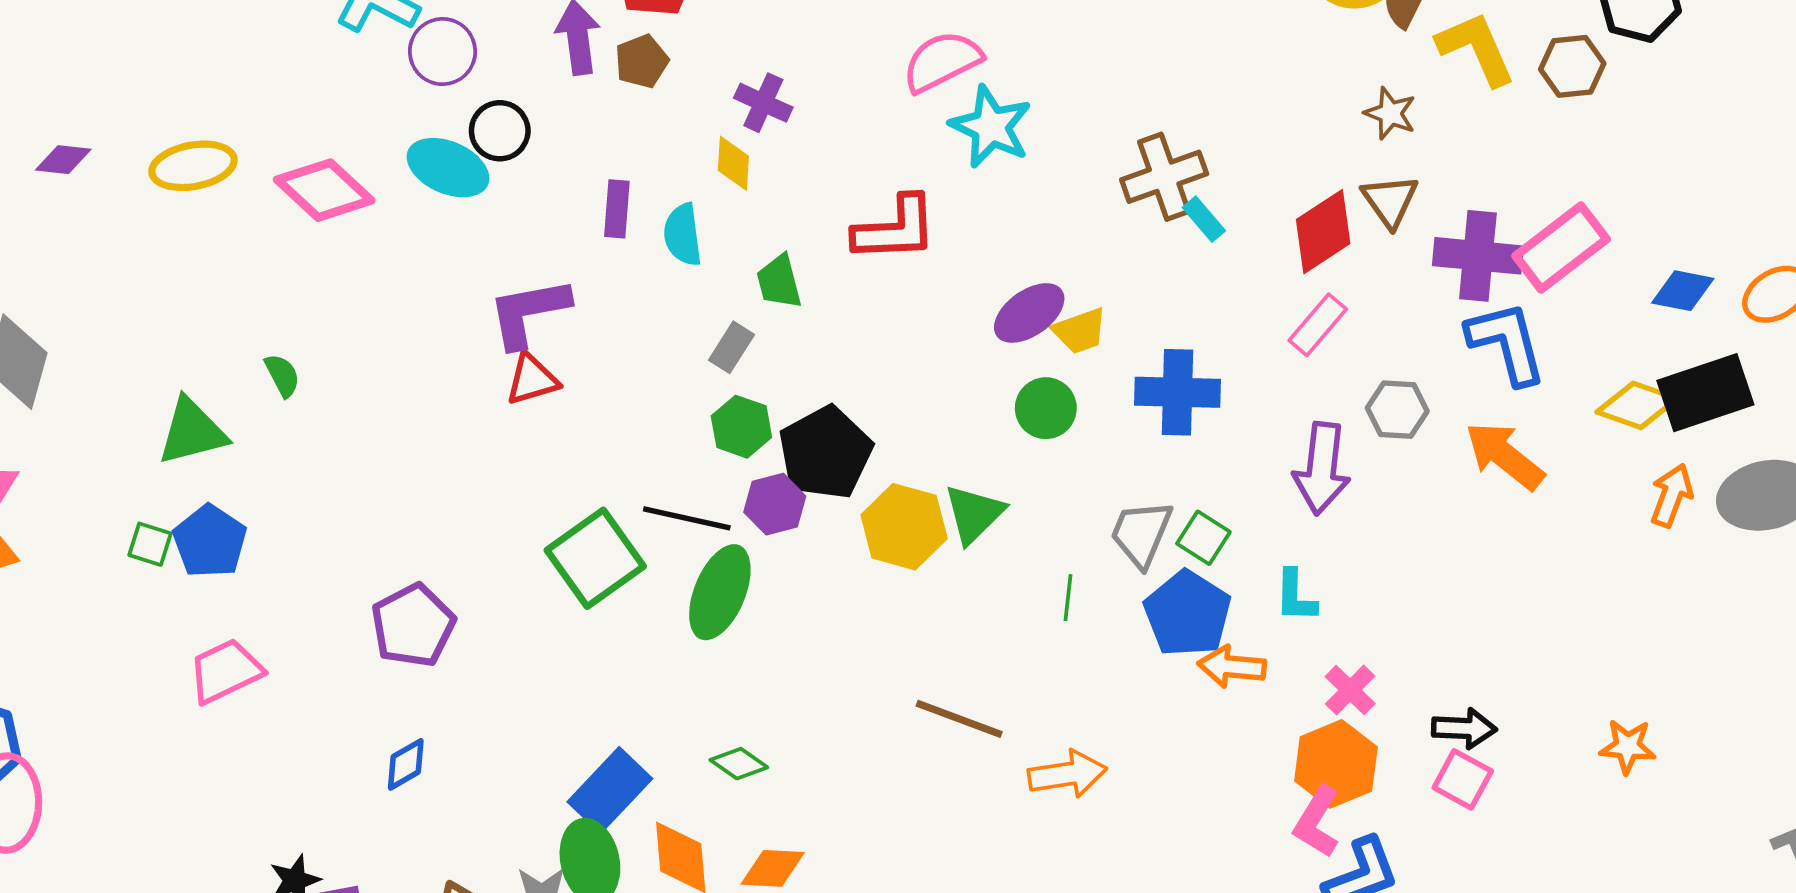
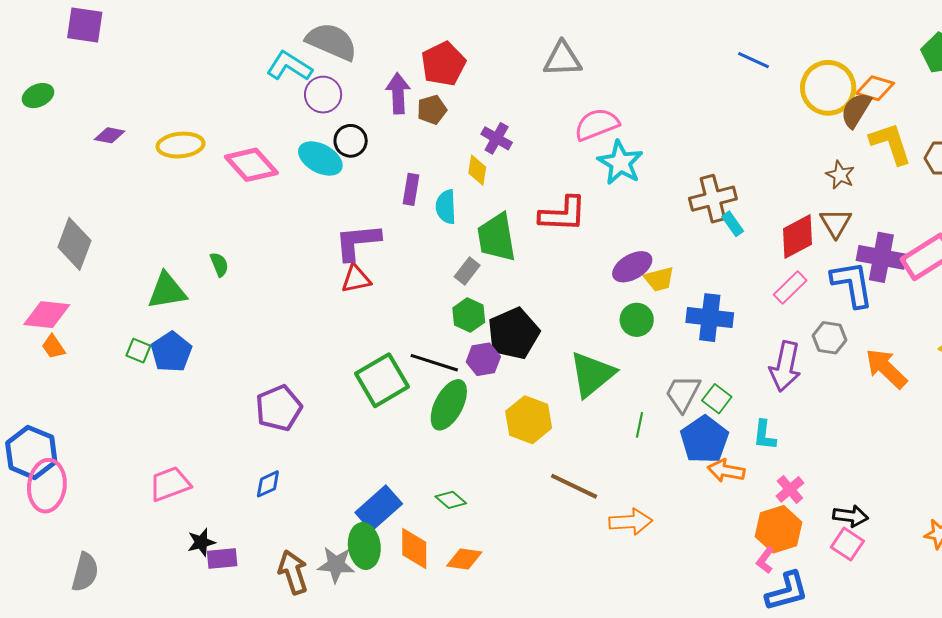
green trapezoid: (779, 282) -> (497, 237), size x1.6
blue L-shape: (1507, 343) -> (852, 284), moved
green triangle: (974, 514) -> (592, 374), size x1.4
yellow hexagon: (904, 527) -> (529, 420), moved
pink trapezoid: (226, 671) -> (170, 484), moved
pink L-shape: (1317, 822) -> (765, 560), size x0.7

